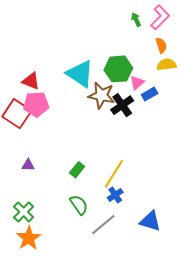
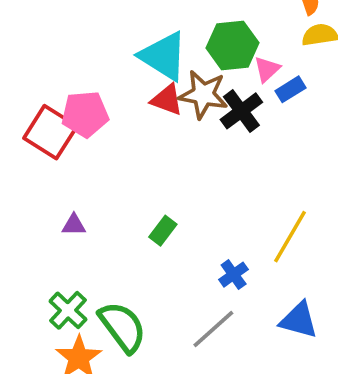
red triangle: (31, 81) -> (167, 100), moved
yellow line: (114, 174) -> (290, 237), moved
green semicircle: (79, 205) -> (122, 327), moved, size x1.4

